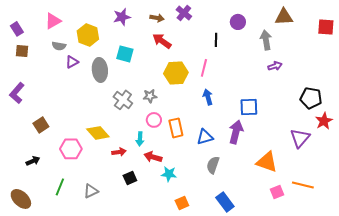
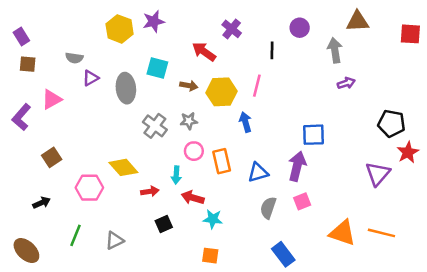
purple cross: (184, 13) -> (232, 29), moved
brown arrow: (157, 18) -> (189, 86), moved
pink triangle: (53, 21) -> (52, 99), moved
yellow hexagon: (88, 35) -> (120, 29), moved
blue arrow: (208, 97) -> (245, 122), moved
orange triangle: (267, 162) -> (342, 233), moved
pink square: (277, 192) -> (302, 201), moved
orange square: (182, 203) -> (210, 256), moved, turned 32

